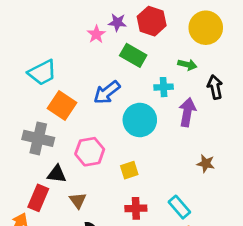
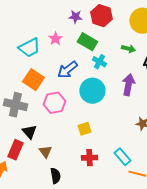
pink star: (96, 34) -> (55, 39), moved
cyan trapezoid: (42, 73) -> (29, 48), moved
cyan cross: (164, 87) -> (99, 62), moved, turned 32
pink hexagon: (90, 152) -> (54, 103), moved
black triangle: (57, 174) -> (29, 132), turned 42

